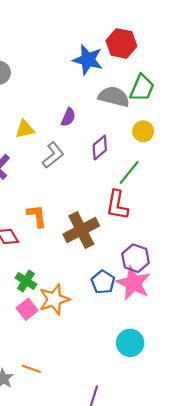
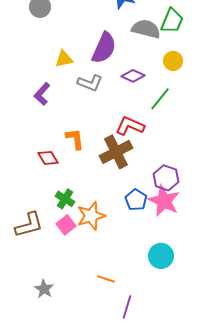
purple semicircle: (68, 117) -> (104, 48), size x1.8
purple diamond: (100, 148) -> (133, 76), turned 65
gray L-shape: (53, 155) -> (90, 83), turned 60
red L-shape: (117, 205) -> (130, 126), moved, turned 104
orange line: (31, 369) -> (106, 279), moved

